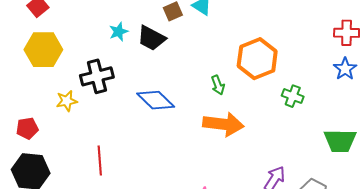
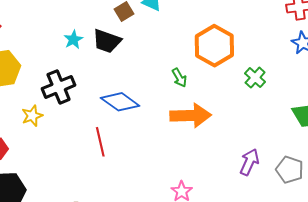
green cross: (293, 96) -> (255, 78), turned 30
red line: (100, 160) -> (100, 142), moved

